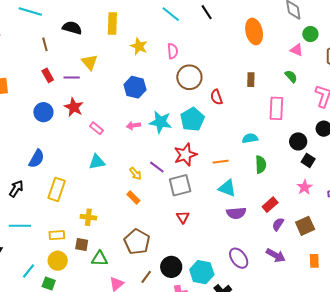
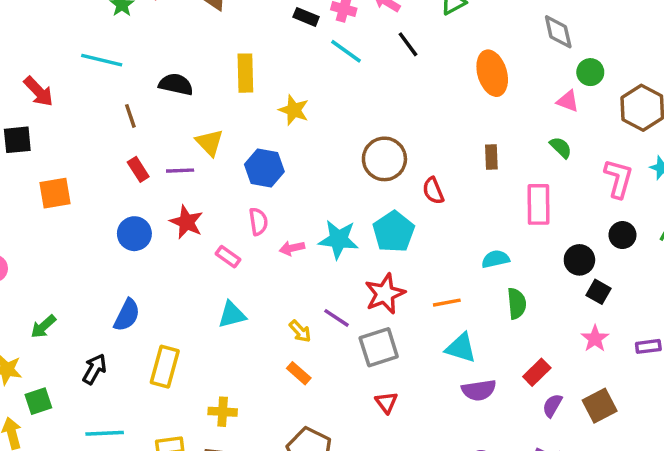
pink semicircle: (173, 51) -> (258, 222), moved
blue hexagon: (135, 87) -> (264, 168), moved

